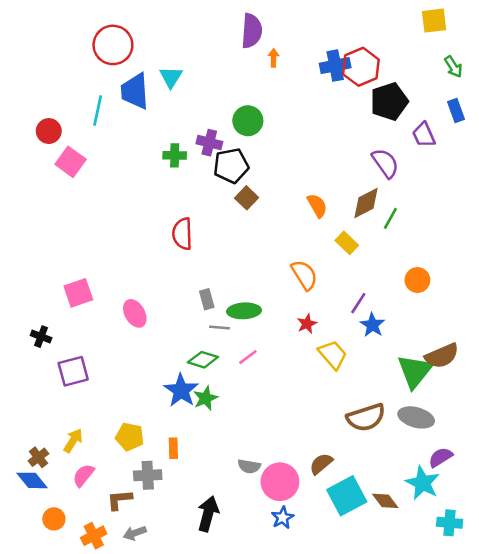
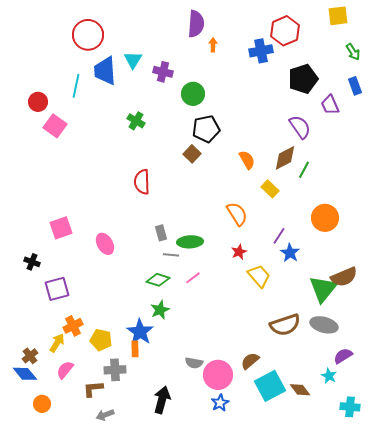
red hexagon: (361, 67) -> (285, 31), moved
purple cross: (209, 143) -> (163, 72), moved
green cross: (175, 155) -> (136, 121), turned 30
black pentagon: (231, 166) -> (206, 129), moved
orange circle: (417, 280) -> (325, 218), size x1.4
blue star: (181, 390) -> (140, 332), moved
cyan star: (423, 483) -> (329, 376), size x0.6
orange cross: (94, 536) -> (73, 326), moved

